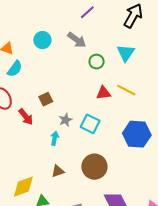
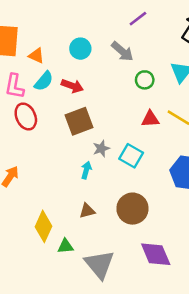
brown square: (46, 99) -> (79, 121), size x1.6
red arrow: (26, 117) -> (72, 86), moved, turned -36
yellow diamond: (23, 187) -> (43, 226), turned -50

